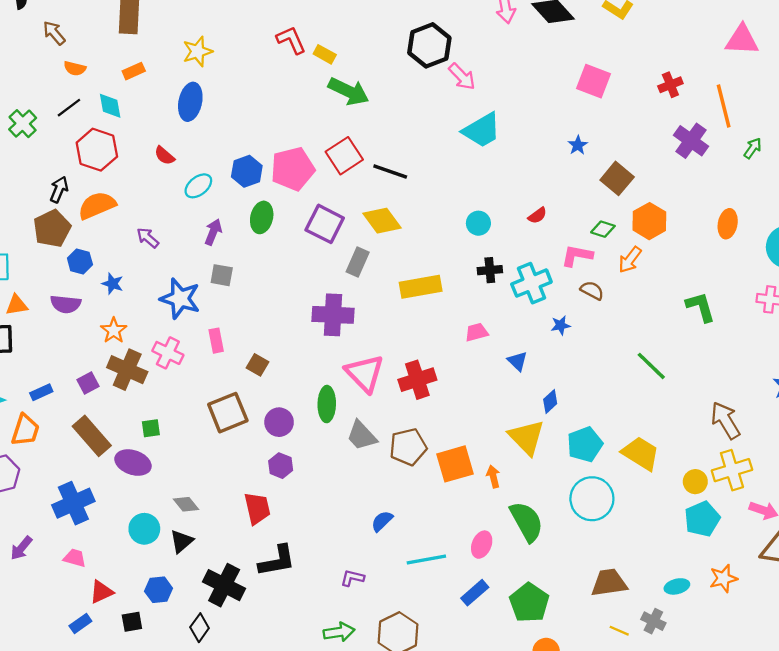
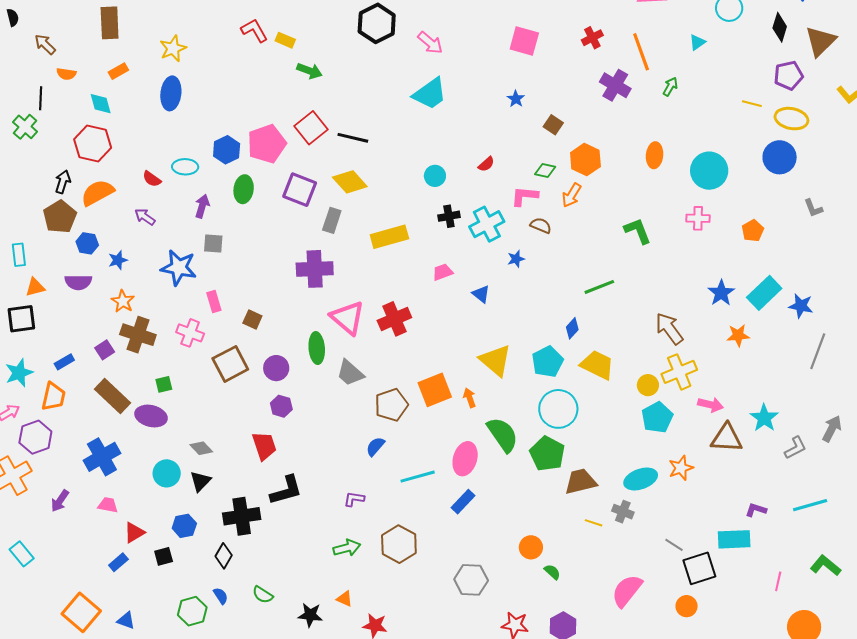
pink arrow: (462, 77) -> (430, 43), moved
green arrow: (349, 91) -> (309, 71), size x0.7
black line: (69, 108) -> (41, 98), moved, turned -45
red semicircle: (164, 156) -> (152, 179), moved
brown square: (617, 178) -> (553, 125), size x0.7
cyan ellipse: (198, 186) -> (185, 167), turned 45
blue star: (113, 284) -> (118, 260), turned -30
pink cross: (168, 353) -> (190, 333), moved
green line: (651, 366) -> (599, 287), turned -60
blue diamond: (550, 401) -> (572, 328), moved
brown pentagon: (408, 447) -> (391, 405), moved
pink ellipse: (482, 545) -> (465, 459), size x1.4
black cross: (224, 585) -> (242, 516), turned -30
cyan ellipse: (677, 586) -> (641, 479), size x1.5
green pentagon: (529, 603) -> (547, 454), moved

